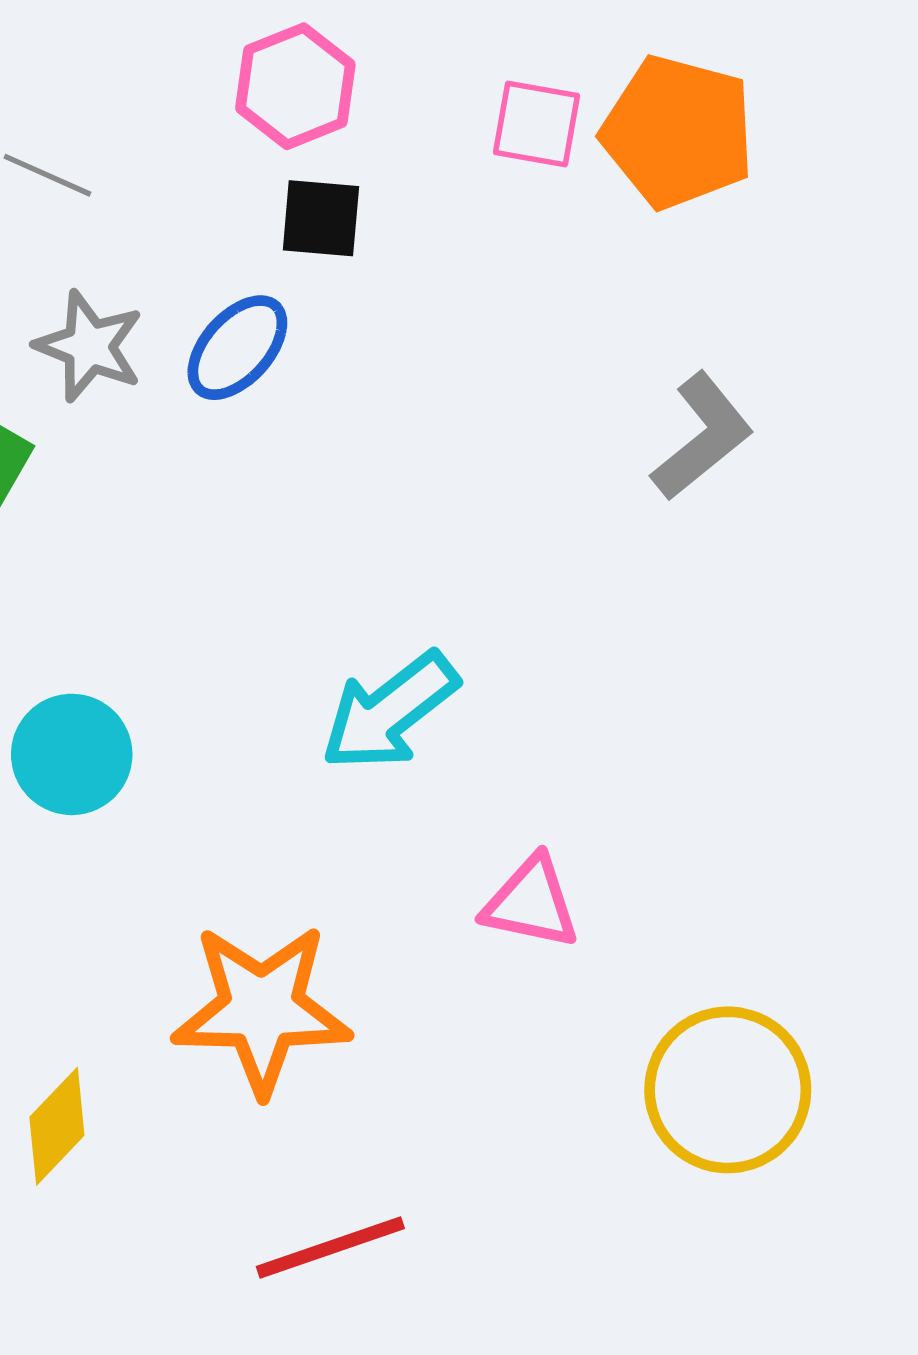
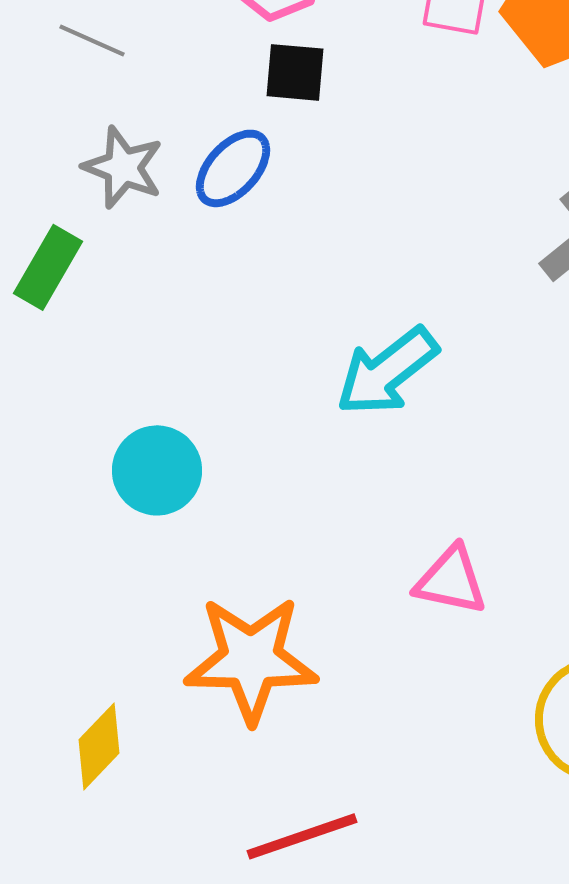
cyan arrow: (390, 711) -> (387, 371), moved
cyan circle: (72, 754) -> (157, 470), moved

